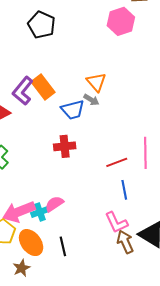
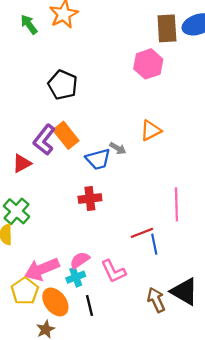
black pentagon: (42, 25) -> (63, 85), moved
orange triangle: (96, 82) -> (151, 130), moved, turned 45
red line: (117, 162) -> (142, 233), moved
cyan cross: (40, 212) -> (76, 277), moved
pink L-shape: (116, 222) -> (113, 271), moved

